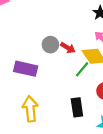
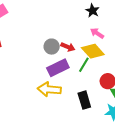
purple rectangle: (26, 69) -> (58, 68), moved, turned -30
yellow arrow: (30, 109) -> (49, 89), moved, turned -70

